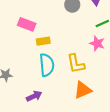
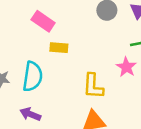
cyan semicircle: (47, 65) -> (33, 76), moved
purple arrow: (34, 96) -> (30, 114), turned -147

